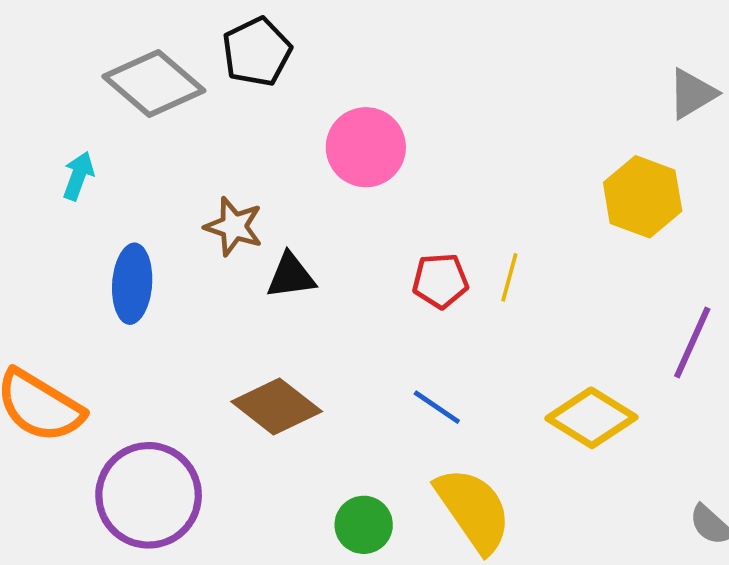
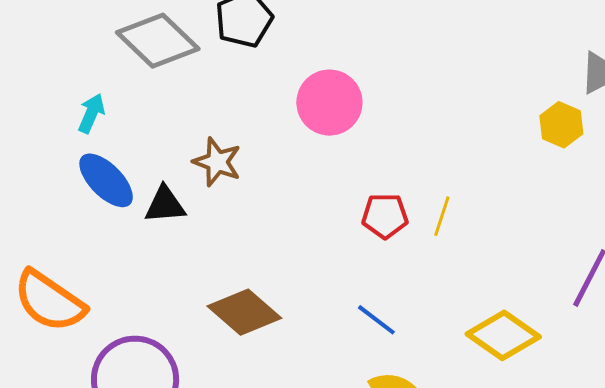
yellow hexagon: (643, 197) -> (561, 125), moved, size x0.7
black triangle: (291, 276) -> (165, 205), moved
blue ellipse: (132, 284) -> (106, 180), moved, turned -52

